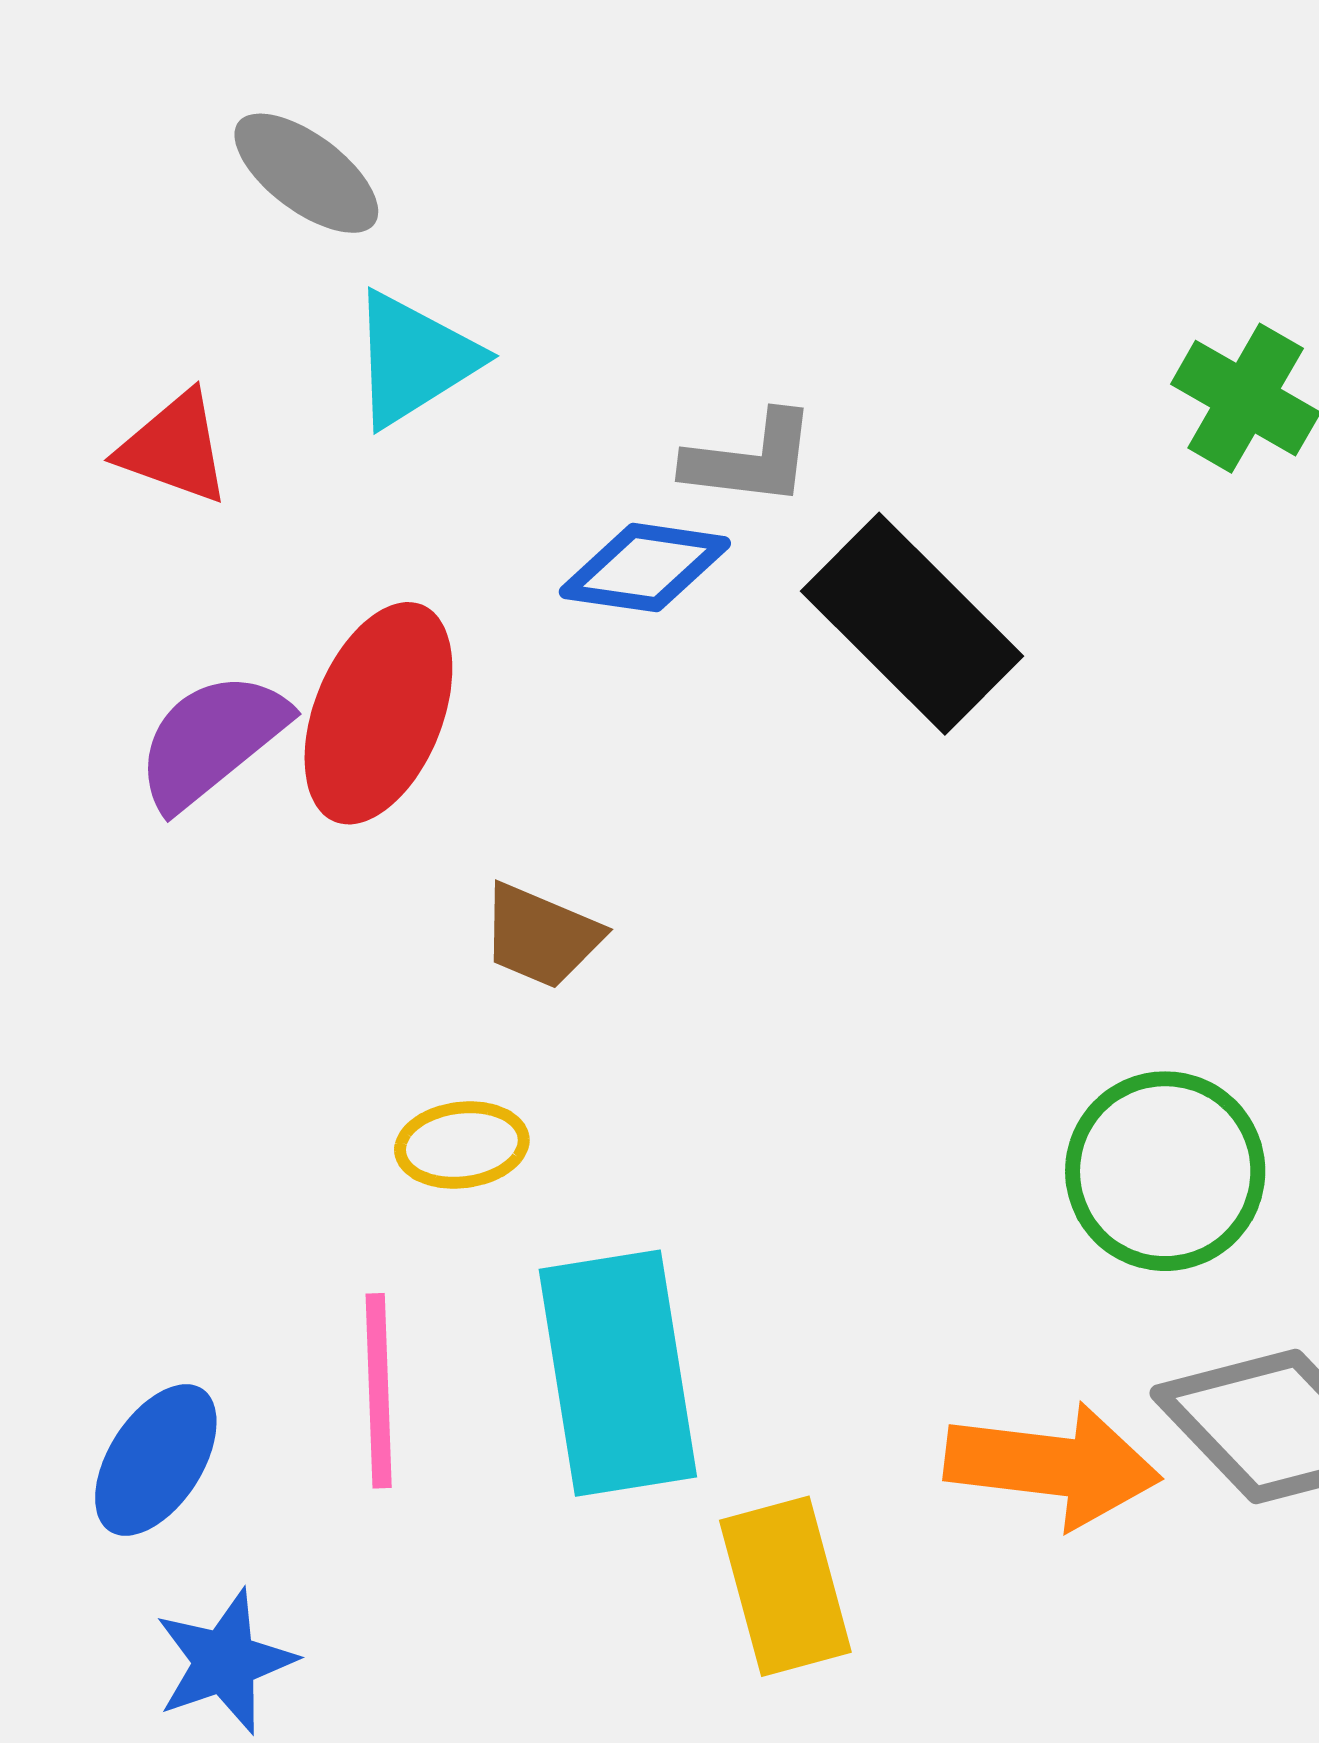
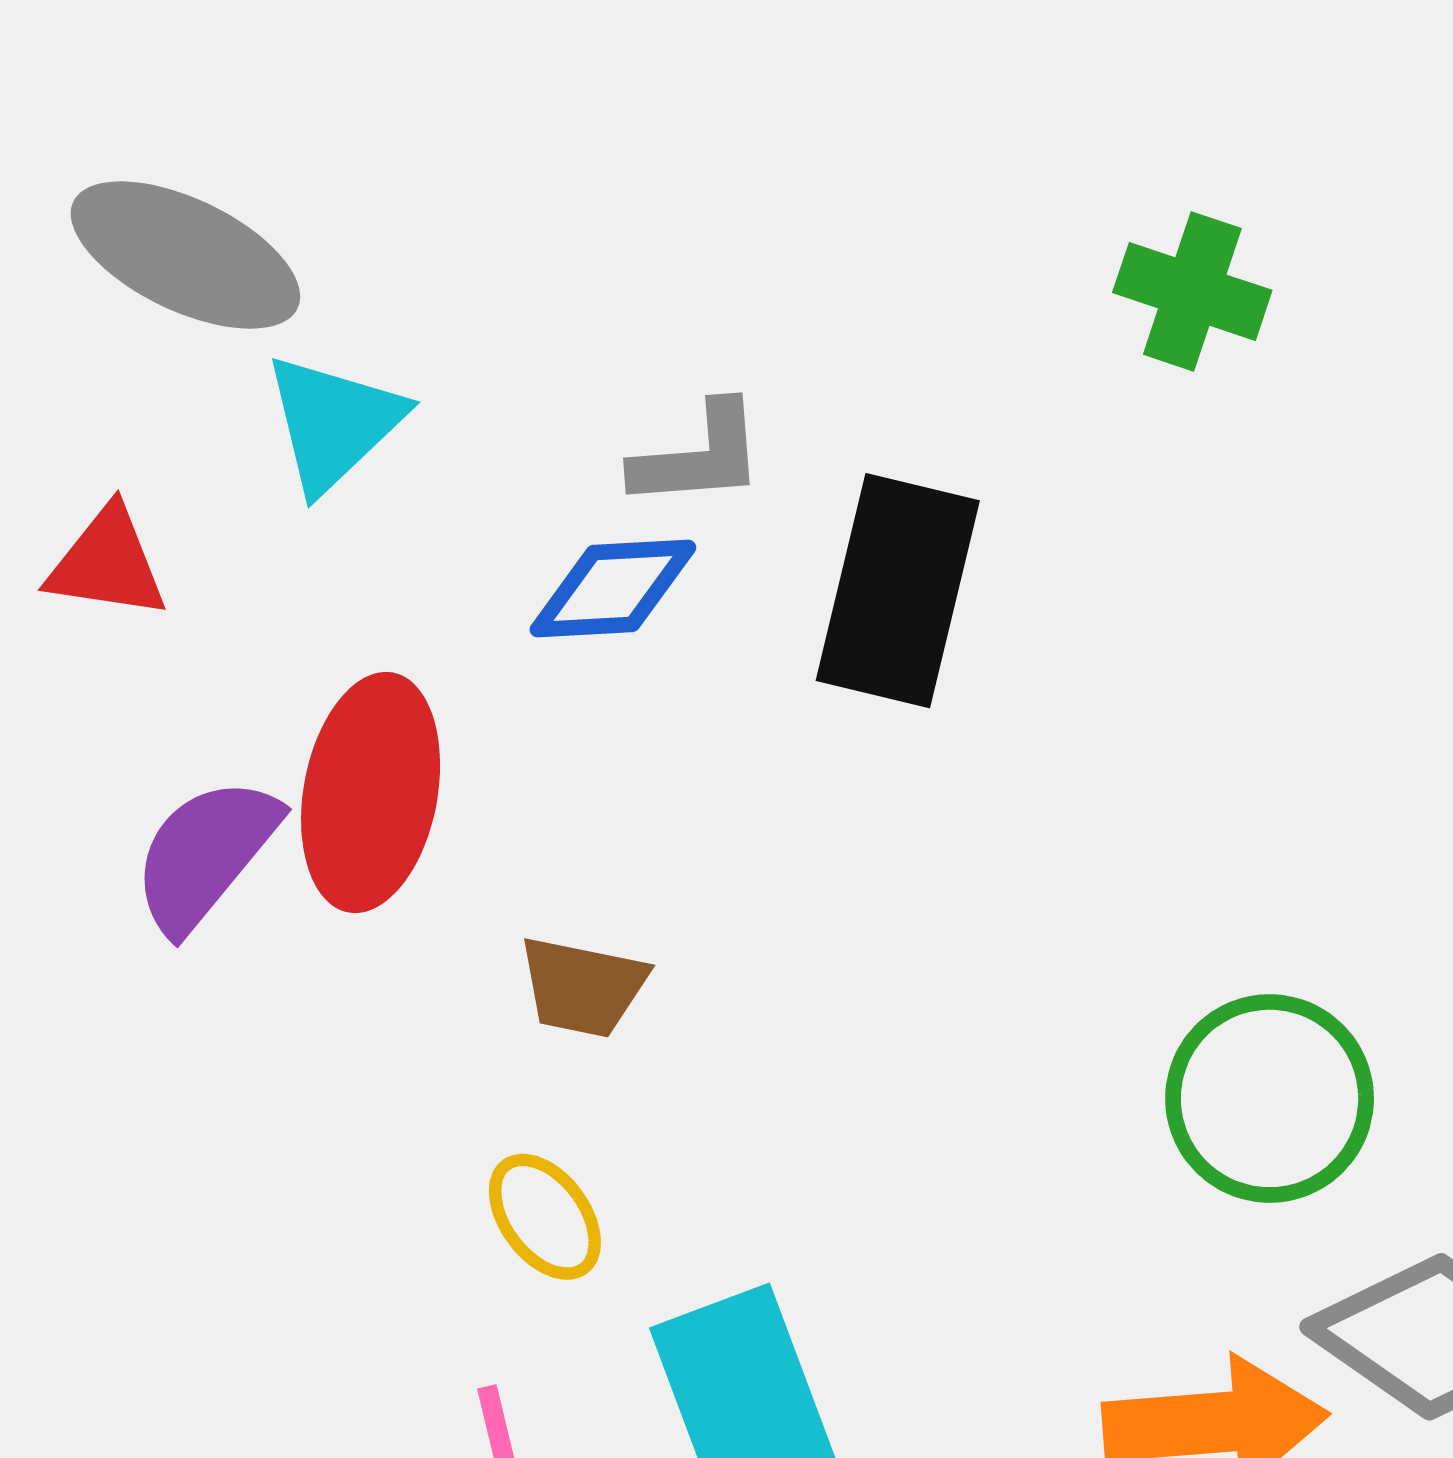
gray ellipse: (306, 173) -> (185, 255), size x1.4
black rectangle: (912, 624) -> (898, 591), turned 70
yellow ellipse: (462, 1145) -> (545, 1217), turned 72

